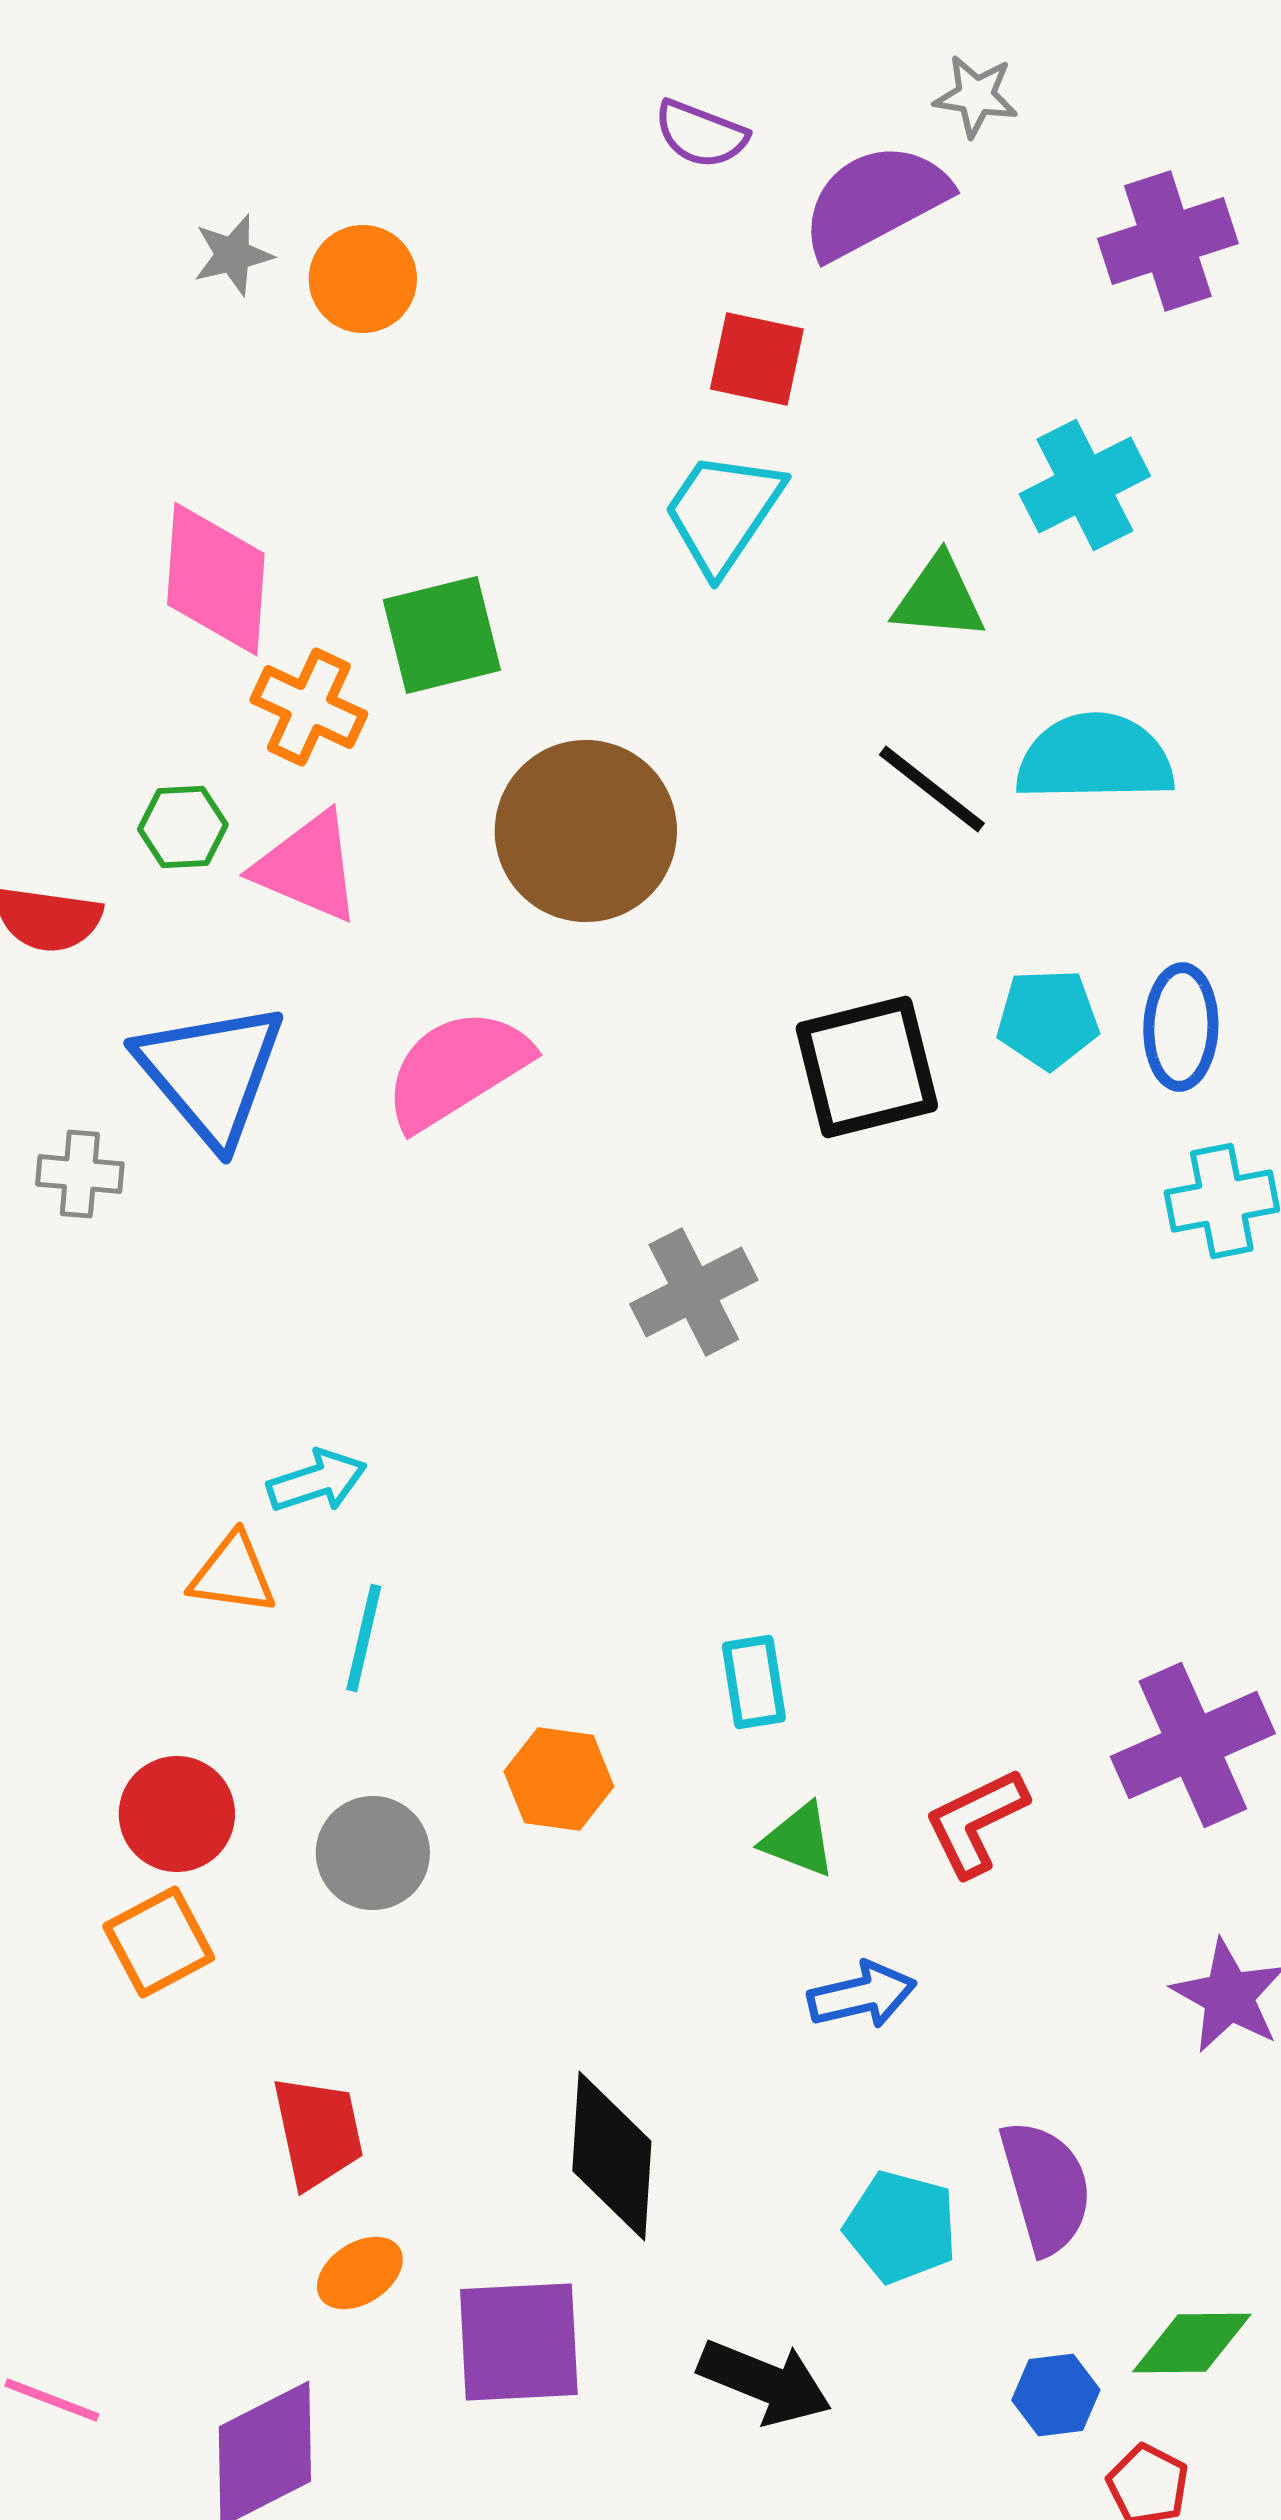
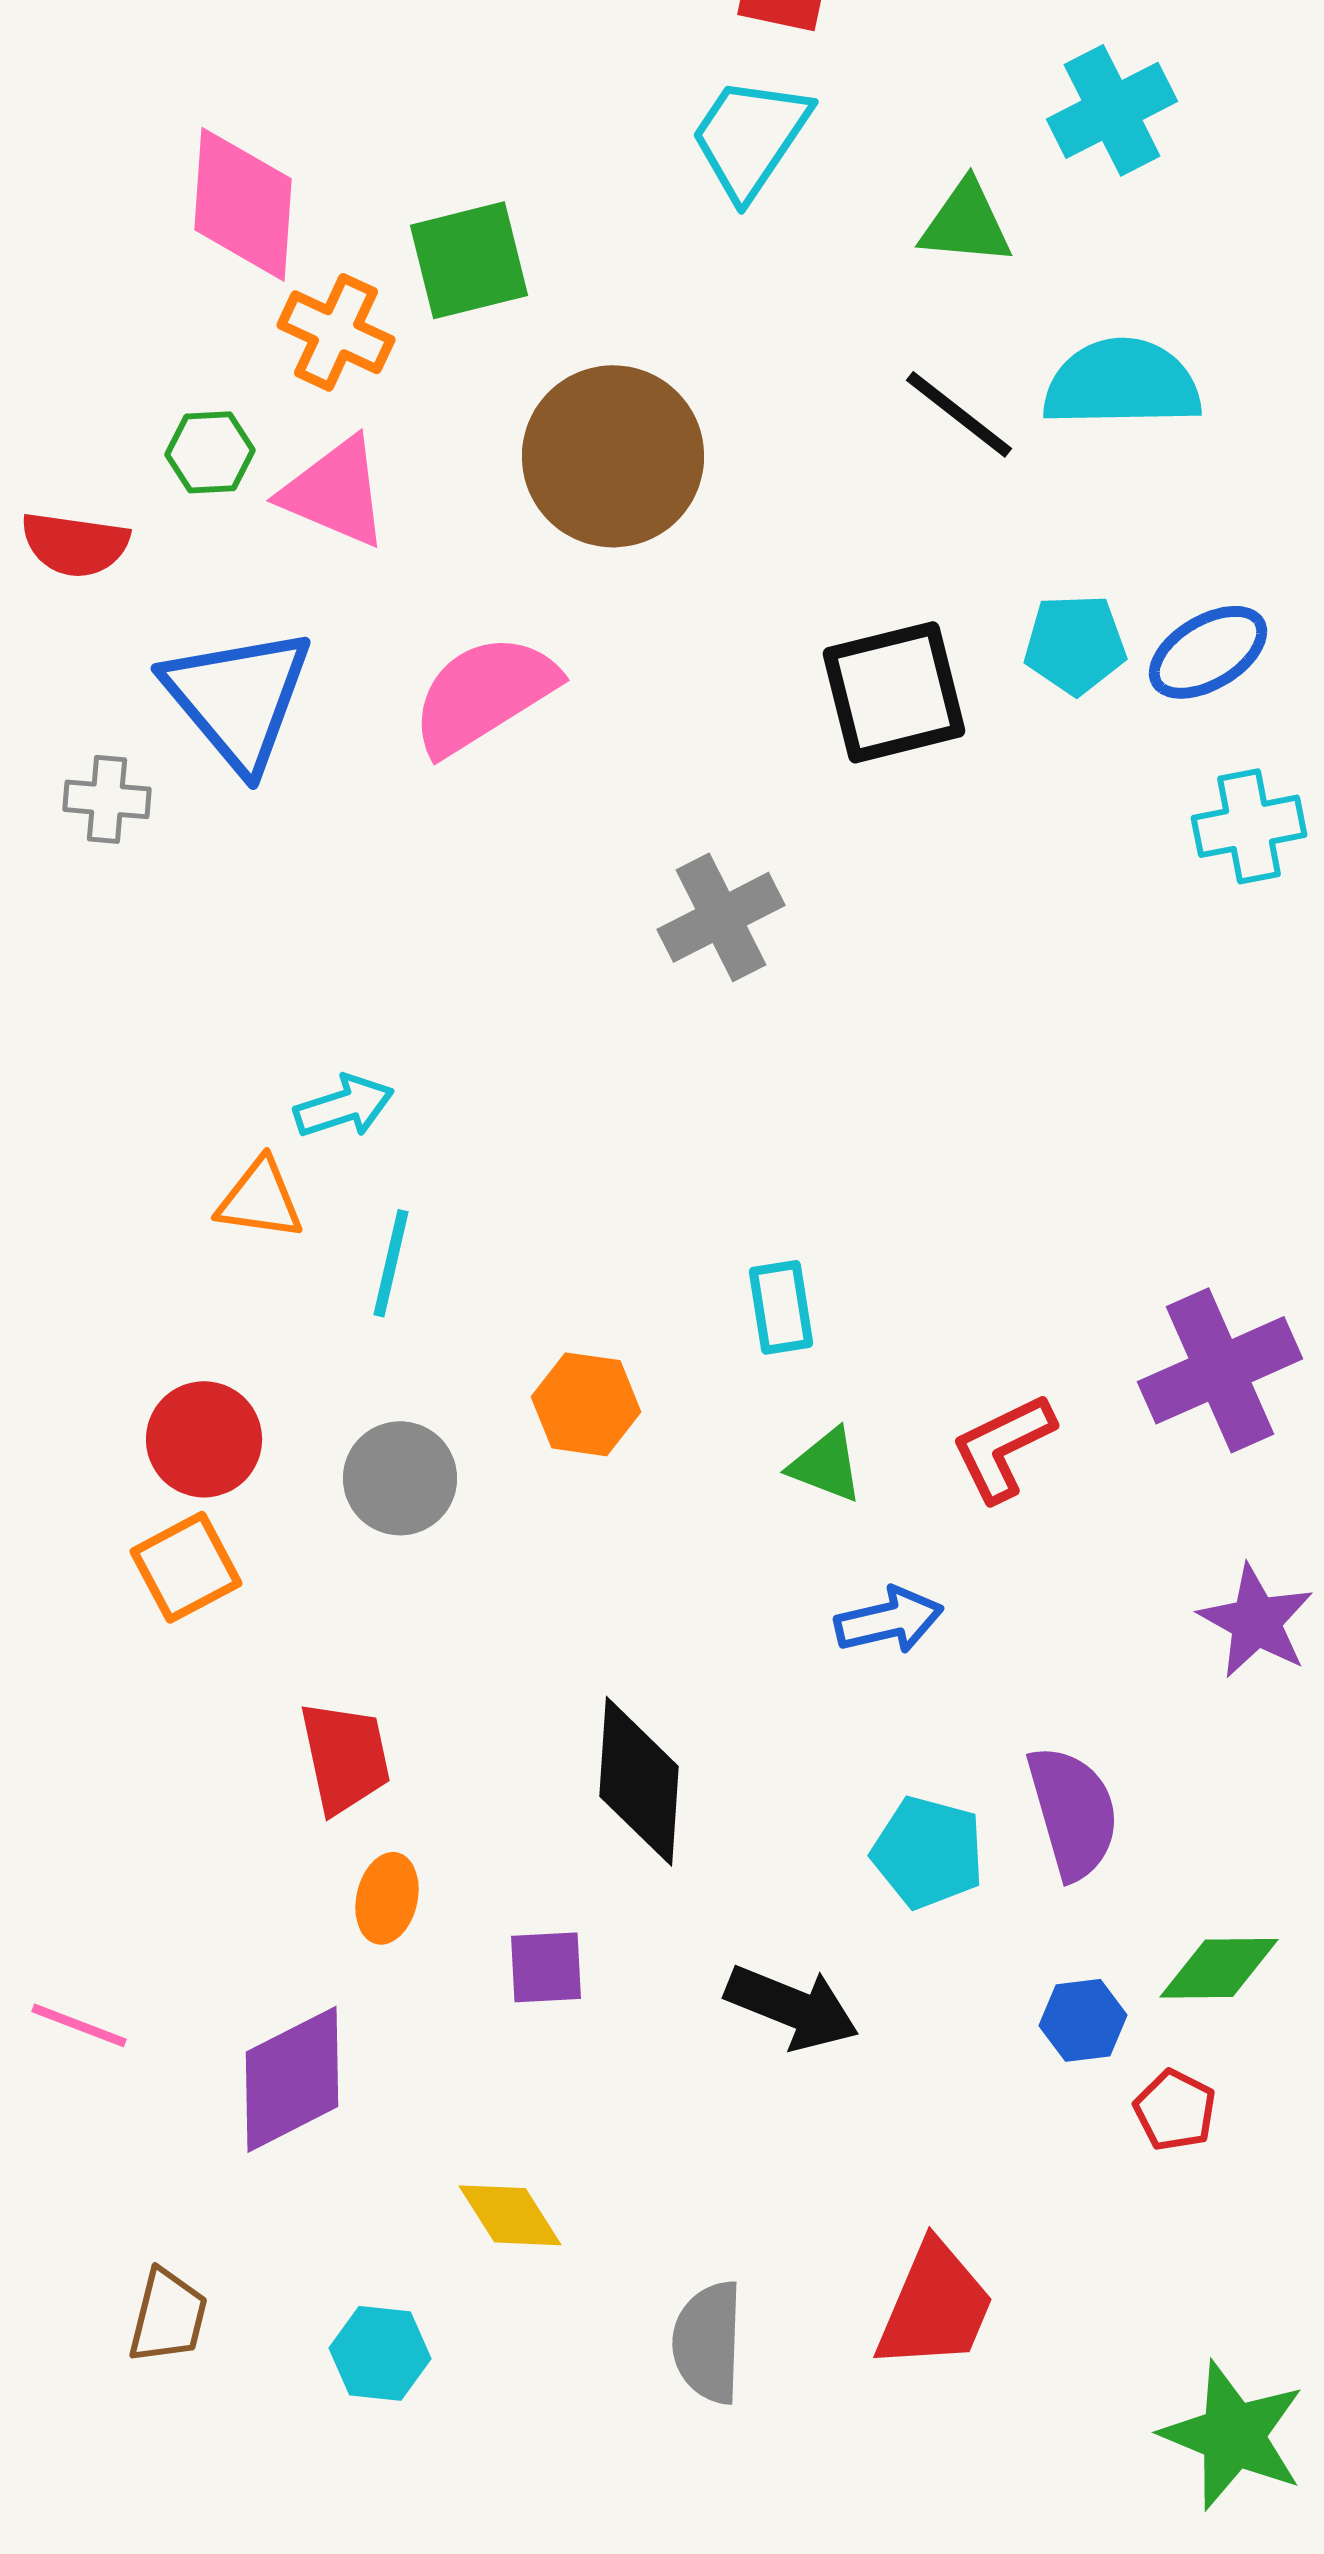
blue ellipse: (1181, 1027) -> (1208, 652), turned 57
orange ellipse: (360, 2273) -> (387, 1898), turned -44
purple square: (519, 2342) -> (546, 1967), size x0.6

